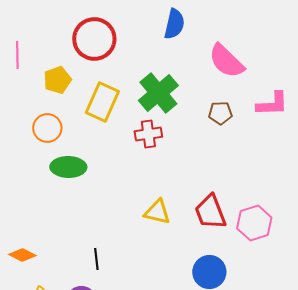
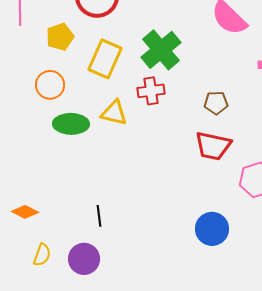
brown pentagon: (220, 113) -> (216, 103), moved
yellow triangle: (157, 212) -> (114, 113), moved
red trapezoid: (210, 212) -> (213, 146), moved, turned -57

